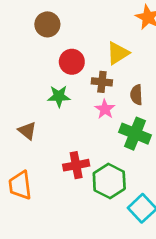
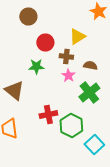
brown semicircle: (136, 95) -> (90, 66), turned 104
brown triangle: (27, 131) -> (14, 90), size x1.5
green cross: (135, 134) -> (89, 92), turned 30

